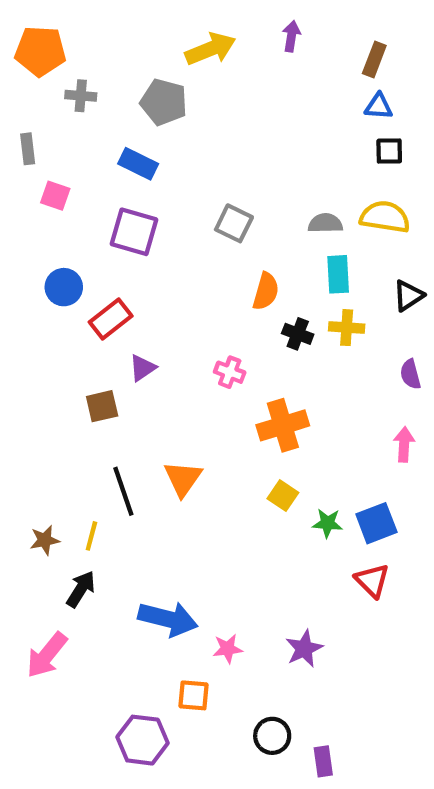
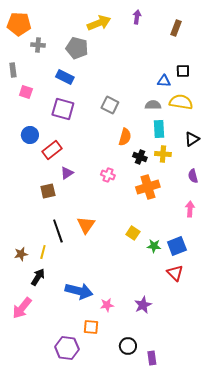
blue triangle: (379, 106) -> (164, 81), moved
orange cross: (283, 425) -> (148, 187), moved

